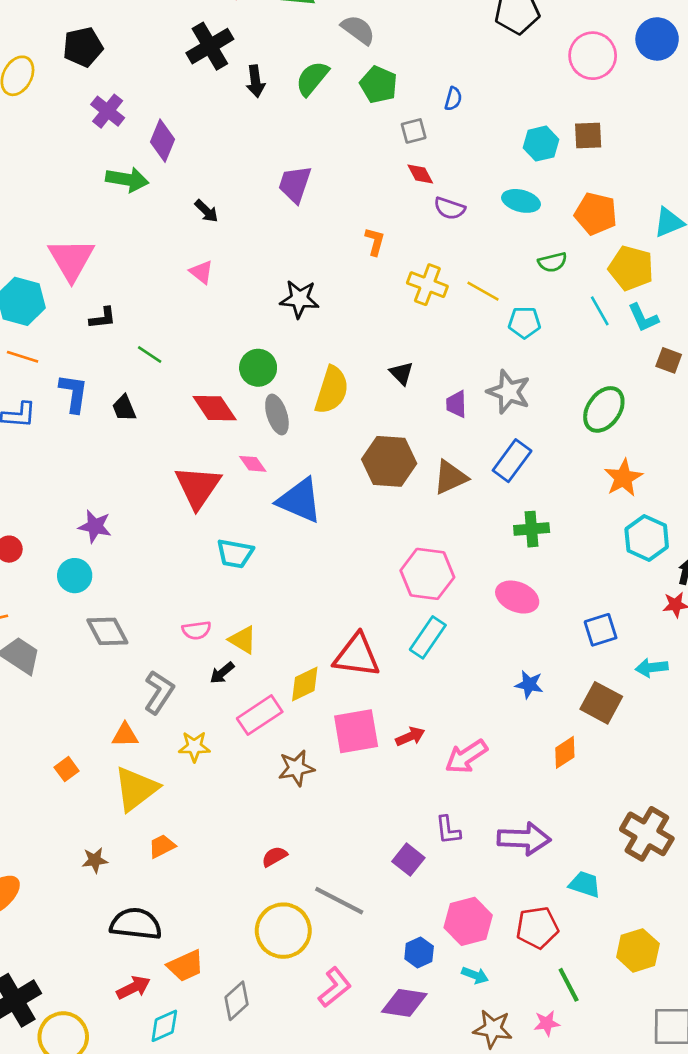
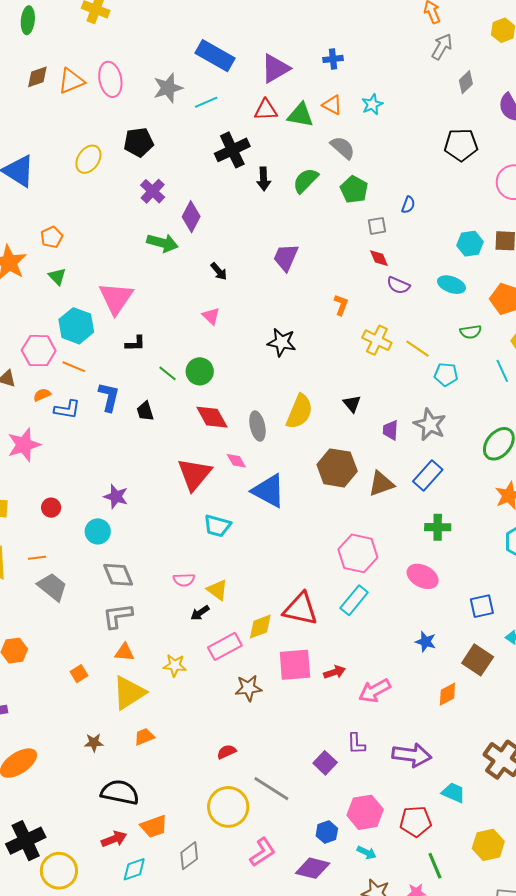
green circle: (258, 368) -> (200, 371), moved
gray L-shape: (159, 692) -> (118, 616), moved, turned -136

